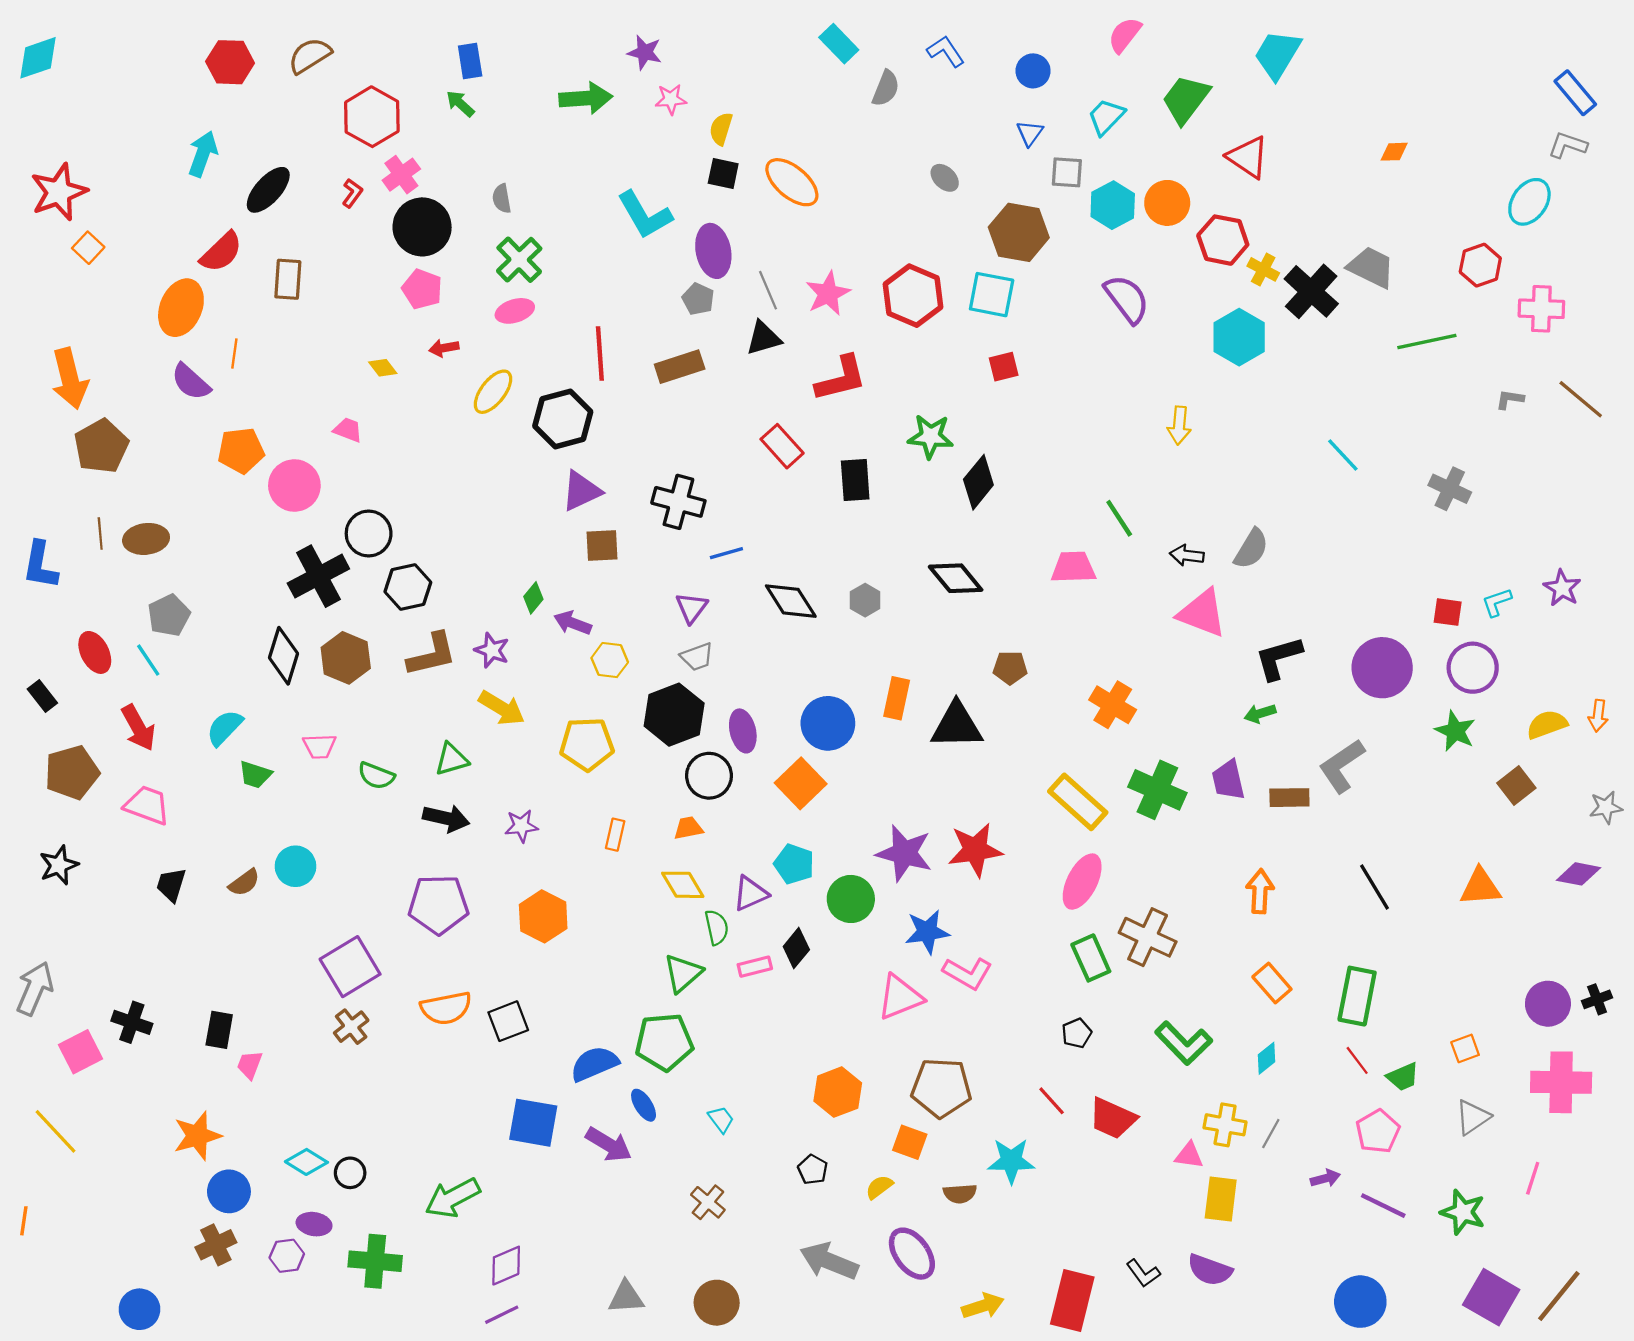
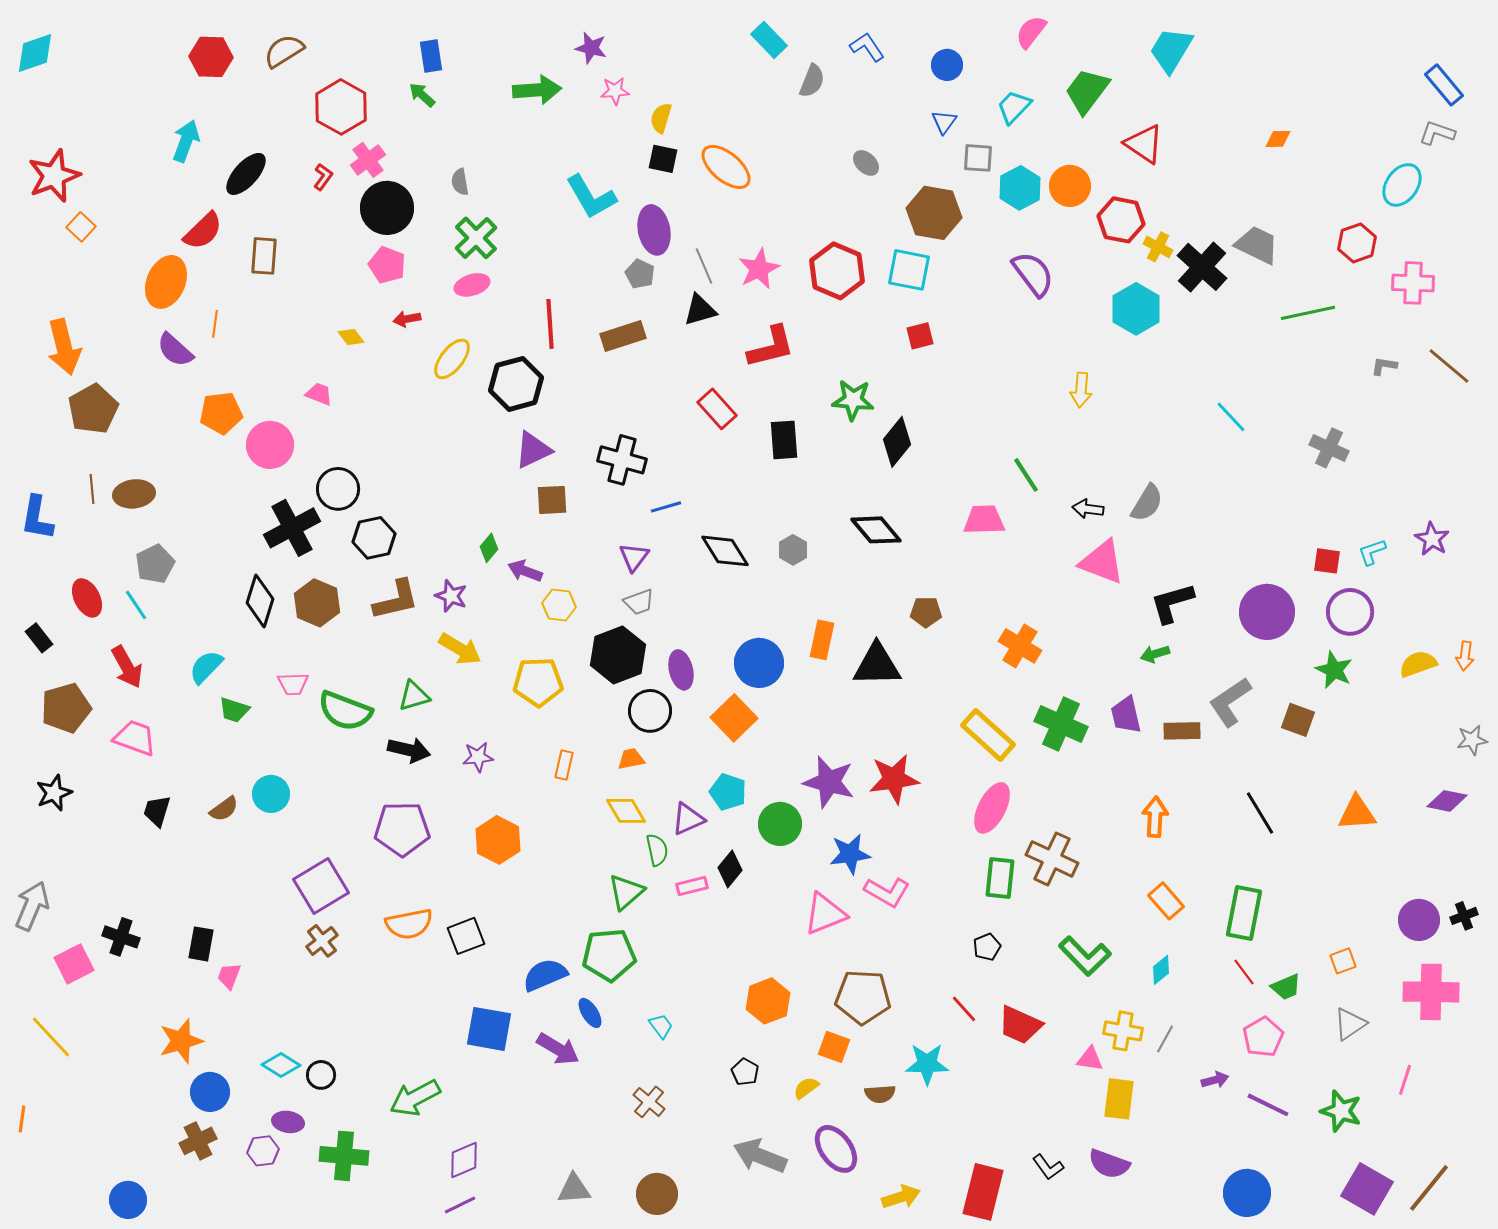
green semicircle: (376, 776) -> (345, 711), size x1.6
brown square: (1516, 786) -> (1298, 720), moved, turned -32
green rectangle: (1091, 958) -> (1000, 878), turned 30

